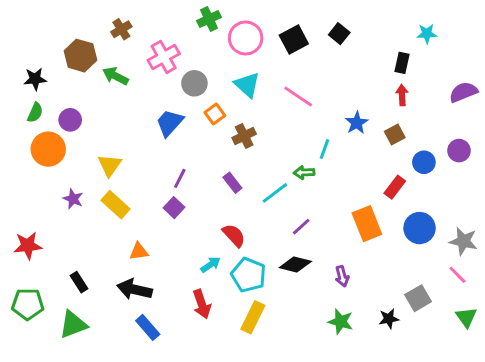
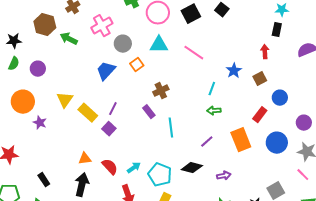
black rectangle: (402, 63) -> (277, 30), moved
cyan triangle: (247, 85) -> (159, 45), turned -42
brown cross: (244, 136) -> (161, 91), moved
orange circle: (48, 149) -> (23, 102), moved
purple circle: (459, 151) -> (304, 123), moved
green arrow: (304, 172) -> (214, 111), moved
cyan line: (275, 193) -> (171, 128), moved, turned -60
yellow rectangle: (115, 205) -> (88, 113), moved
purple line: (301, 227) -> (207, 142), moved
red semicircle: (234, 235) -> (110, 167), moved
purple arrow: (342, 276) -> (224, 176), turned -88
black arrow: (134, 289) -> (82, 185), turned 90

